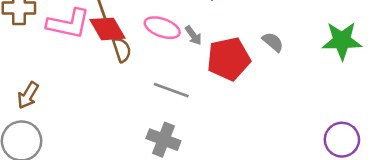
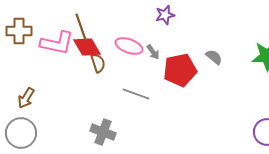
gray cross: (163, 140) -> (103, 132), moved

